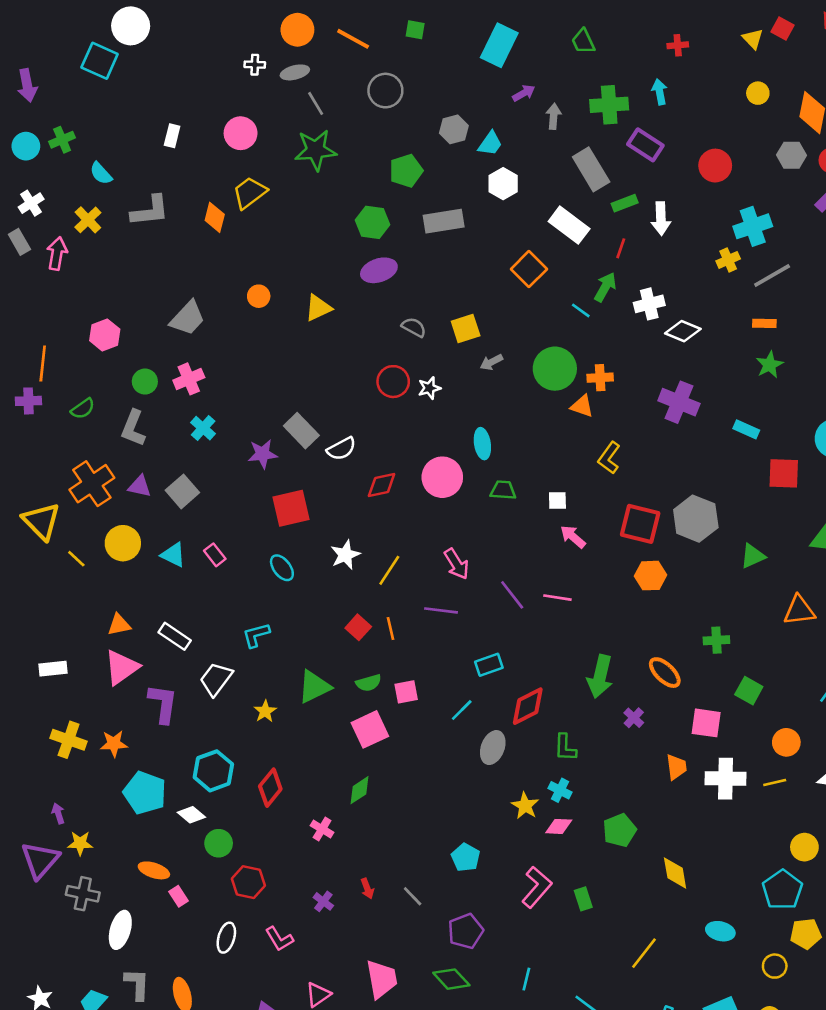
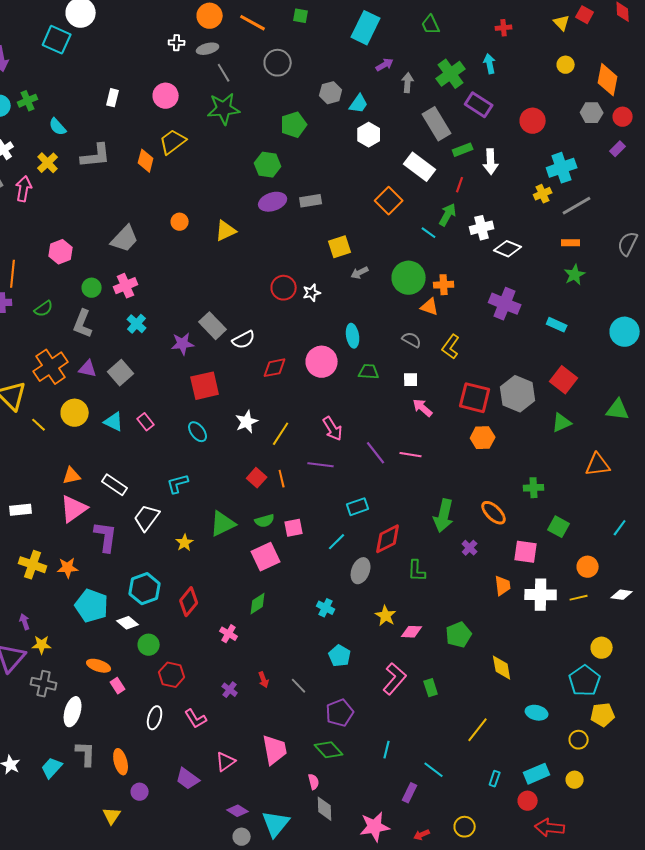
green cross: (609, 105) -> (451, 74), turned -32
gray rectangle: (444, 221) -> (311, 201), moved, size x0.7
gray semicircle: (414, 327) -> (412, 340), moved
red square: (784, 473) -> (564, 380), moved, turned 36
cyan cross: (560, 790) -> (326, 608), moved

